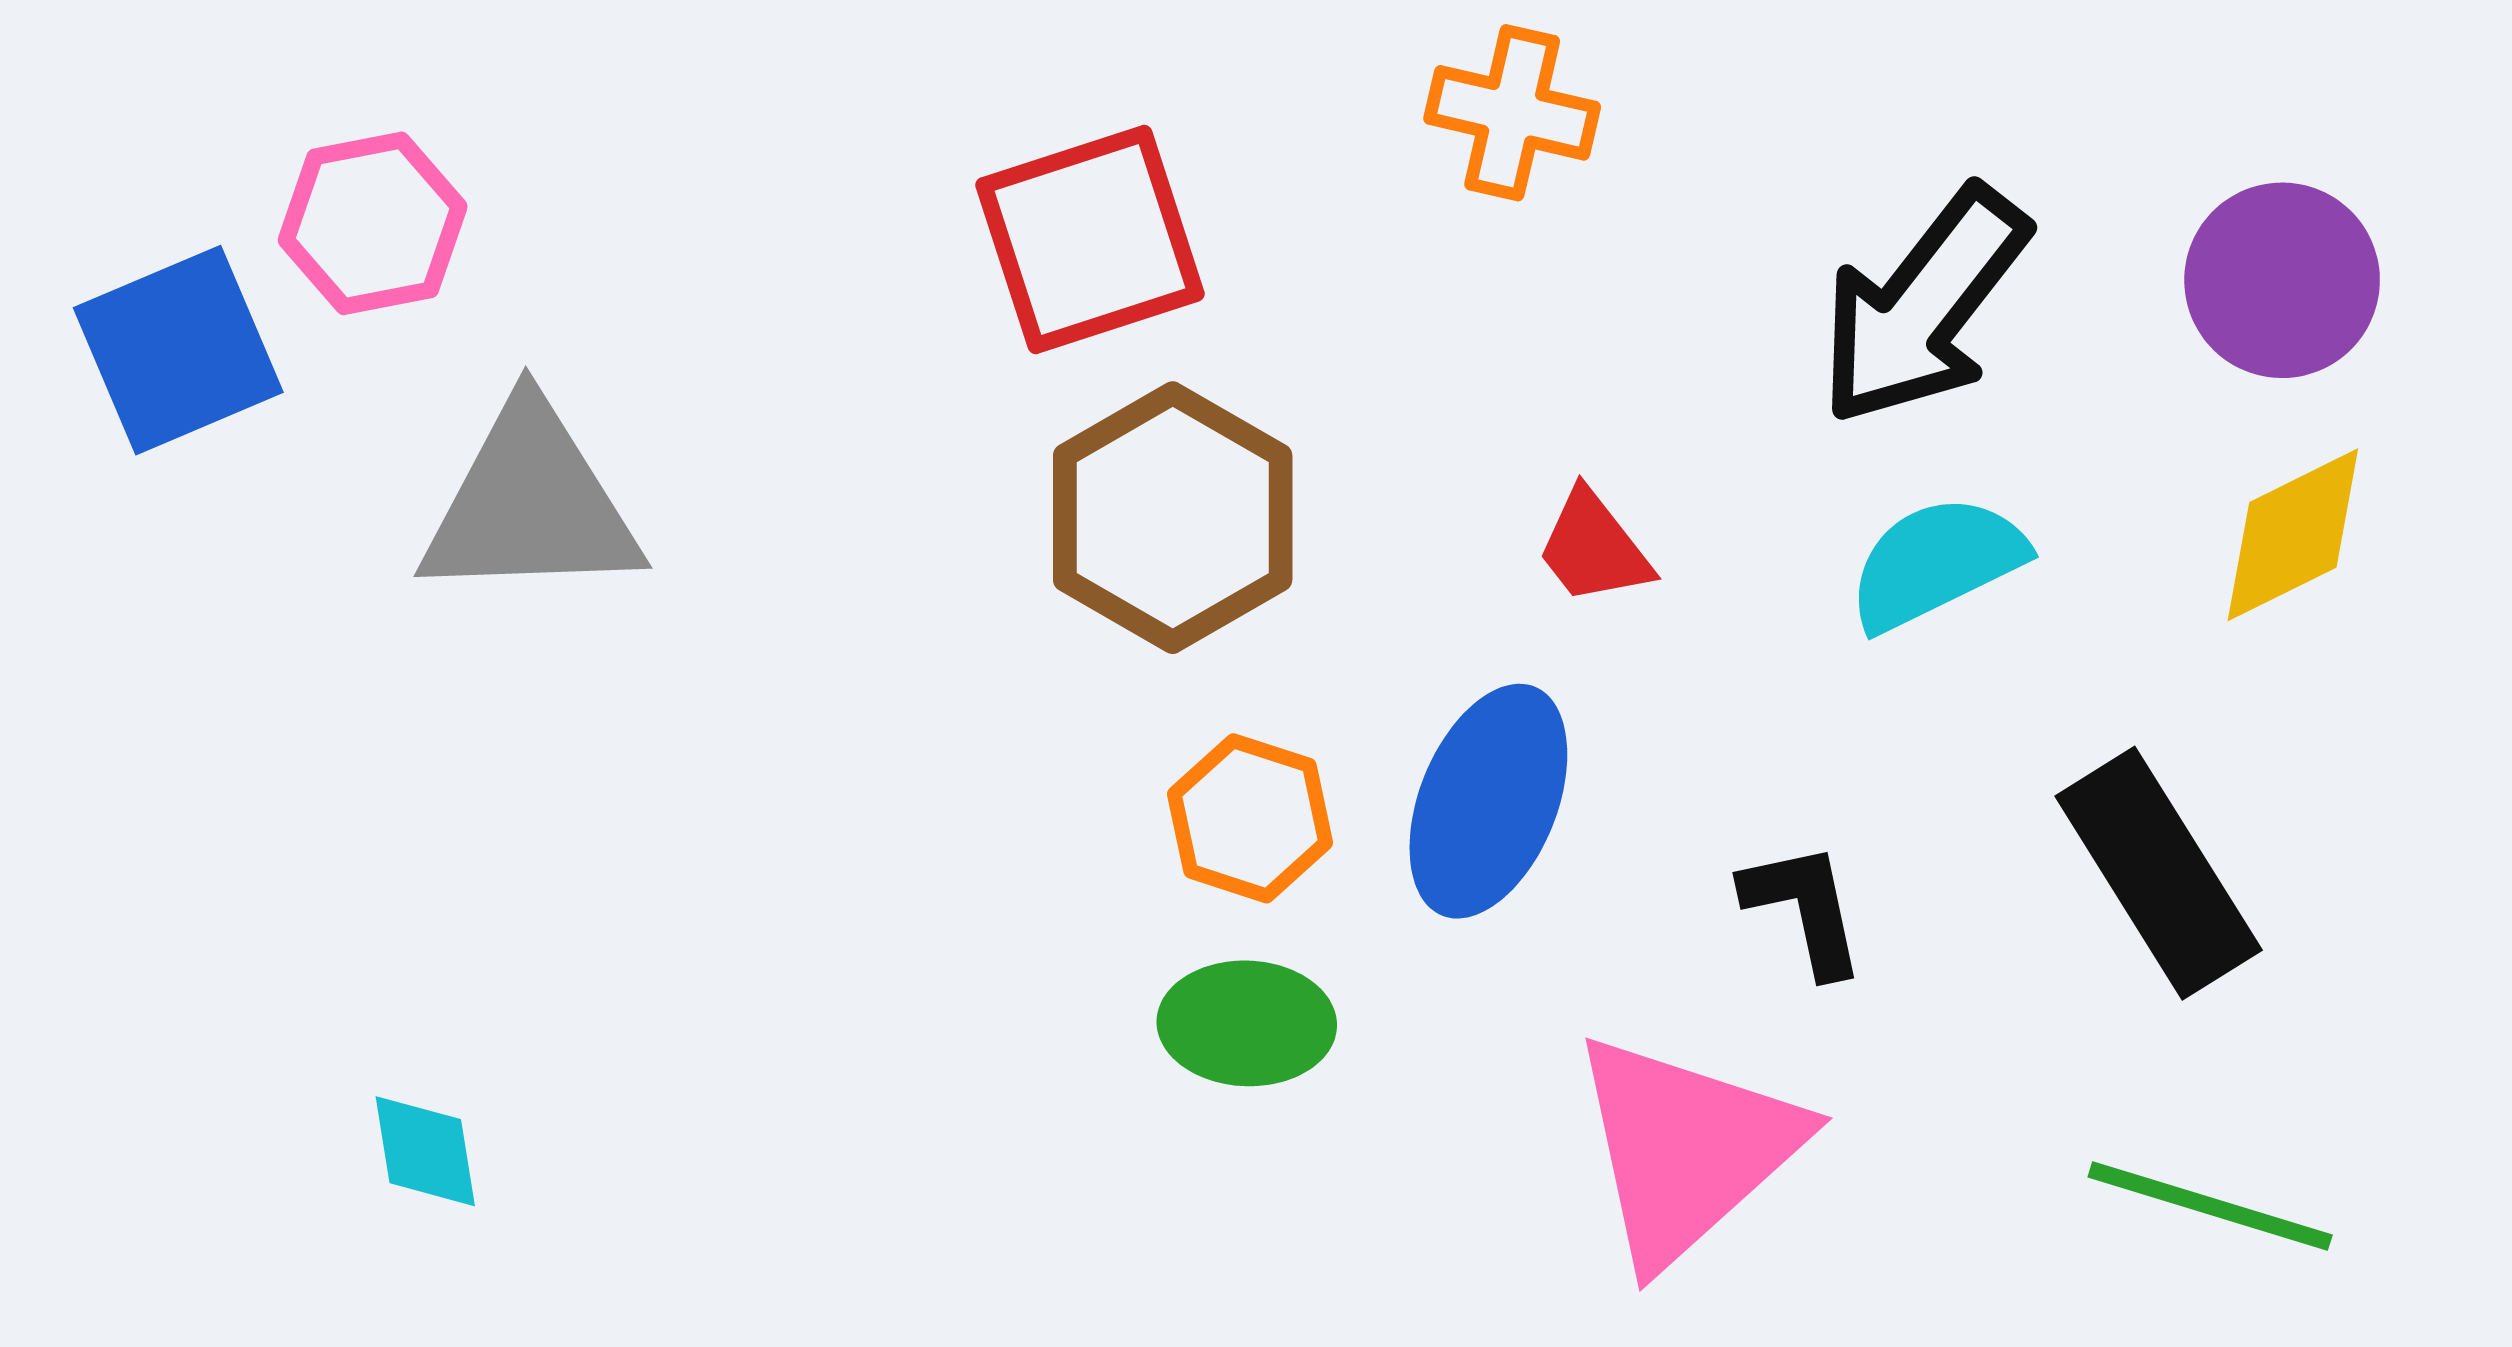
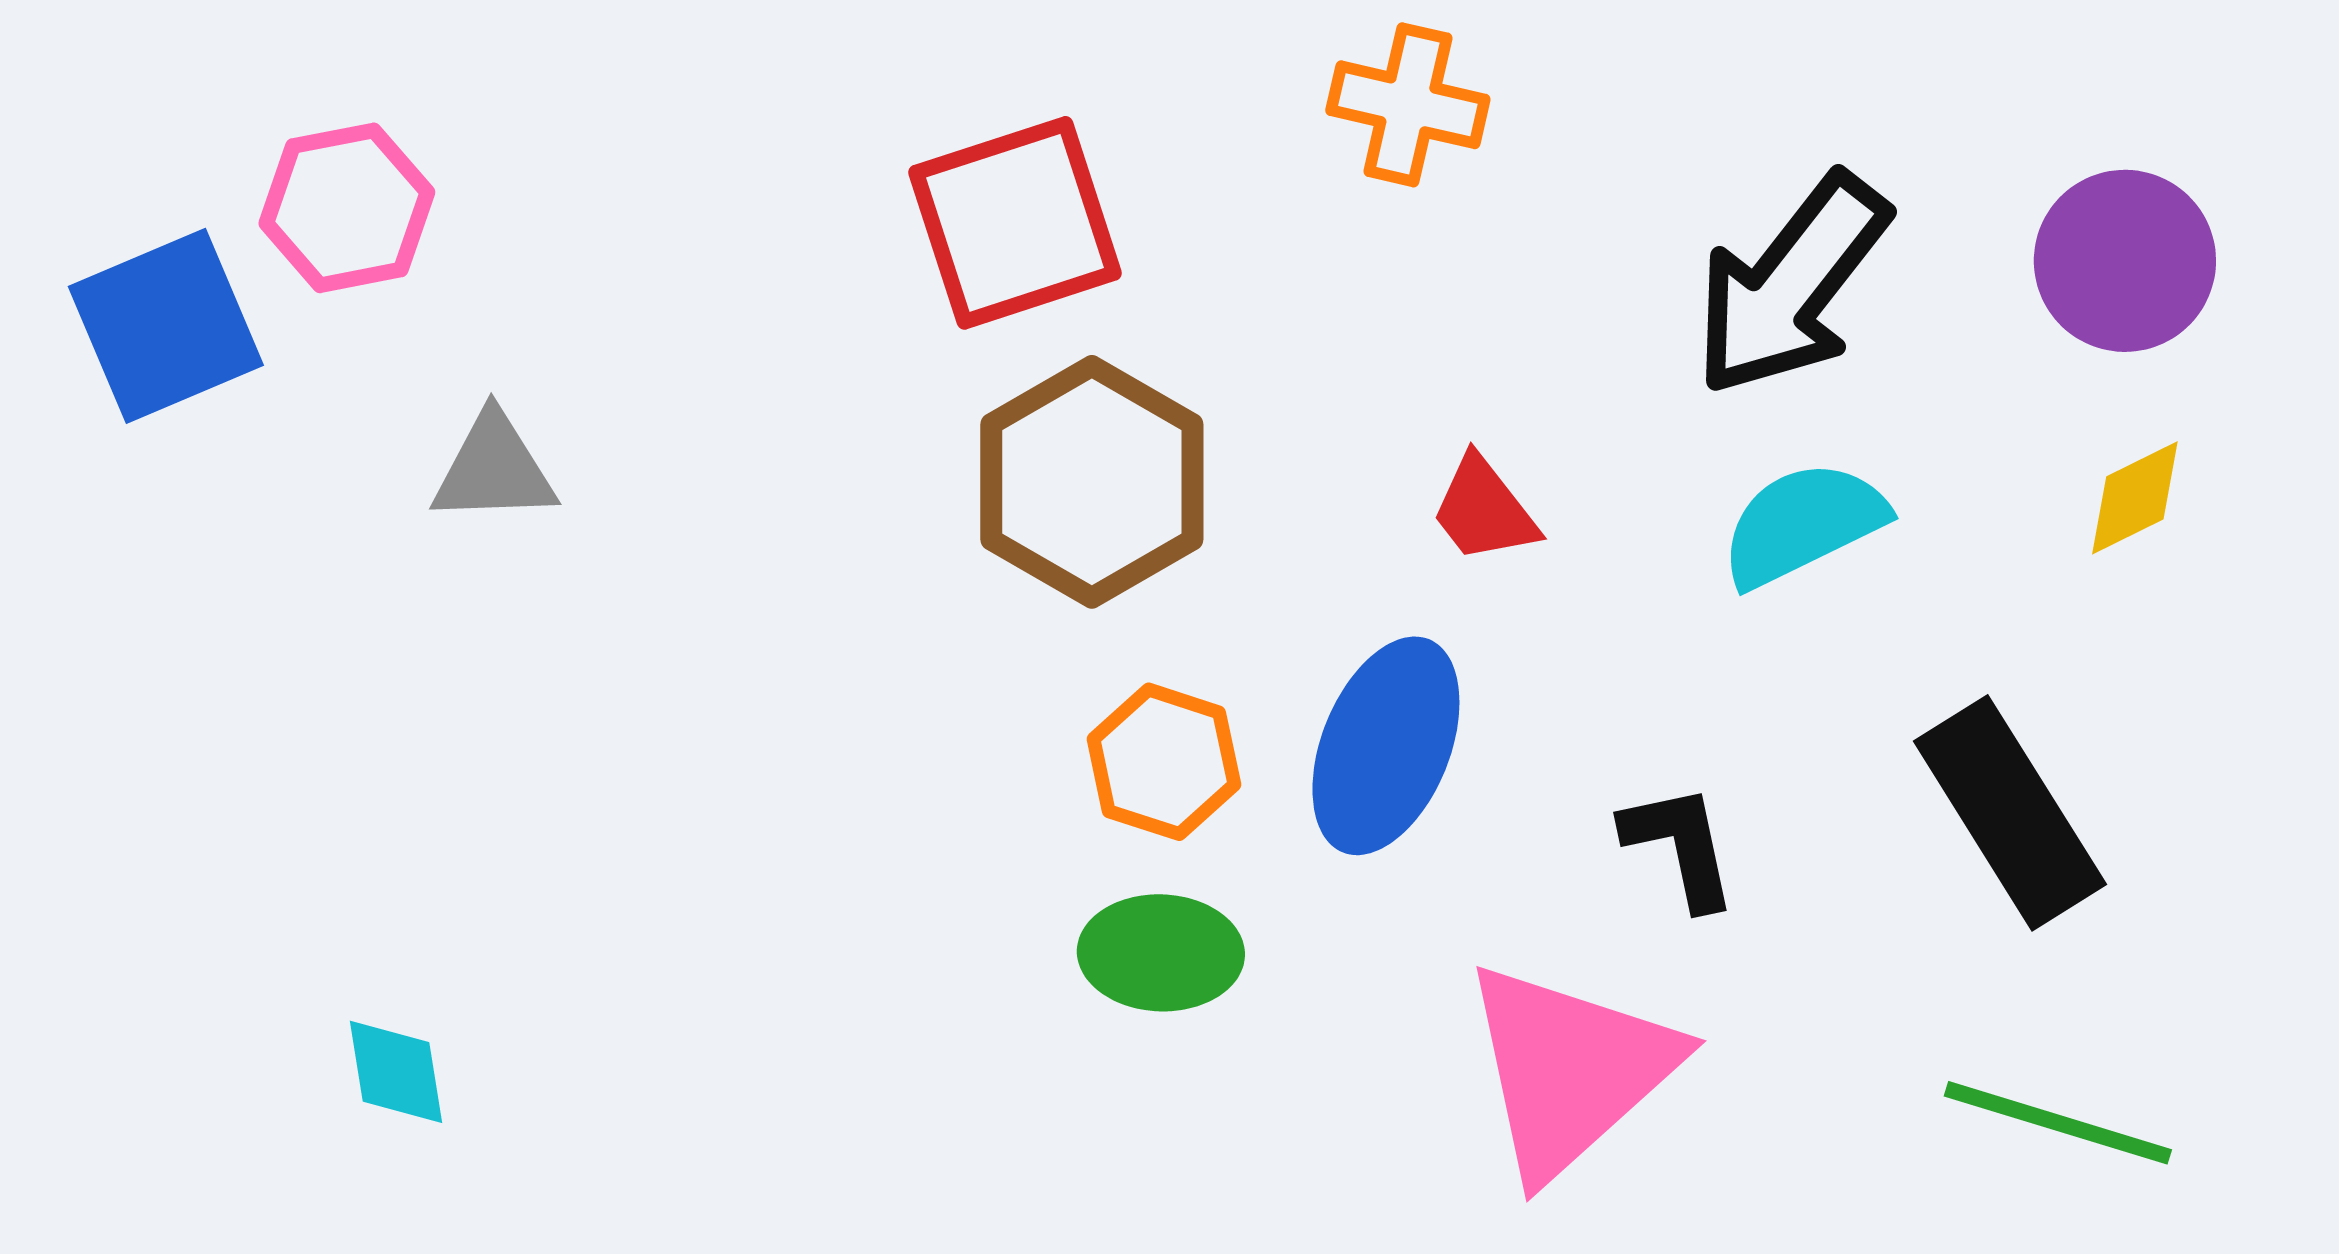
gray triangle: (531, 504) -> (494, 469), size x0.6
yellow diamond: (2293, 535) -> (2135, 498), size x0.7

